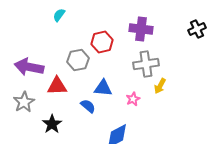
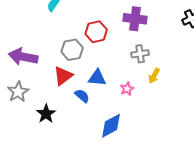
gray cross: (146, 64) -> (140, 54), size x0.7
red triangle: (57, 86) -> (63, 76), moved, turned -35

